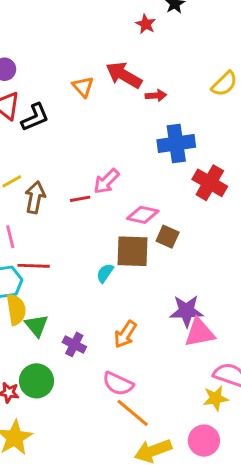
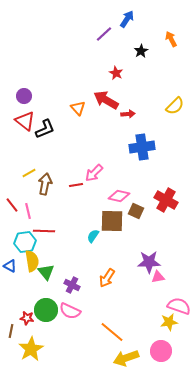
red star: (146, 24) -> (116, 73), moved
red cross: (210, 183) -> (166, 200), moved
pink triangle: (200, 333) -> (158, 277), size x0.6
pink semicircle: (118, 384) -> (70, 311), moved

